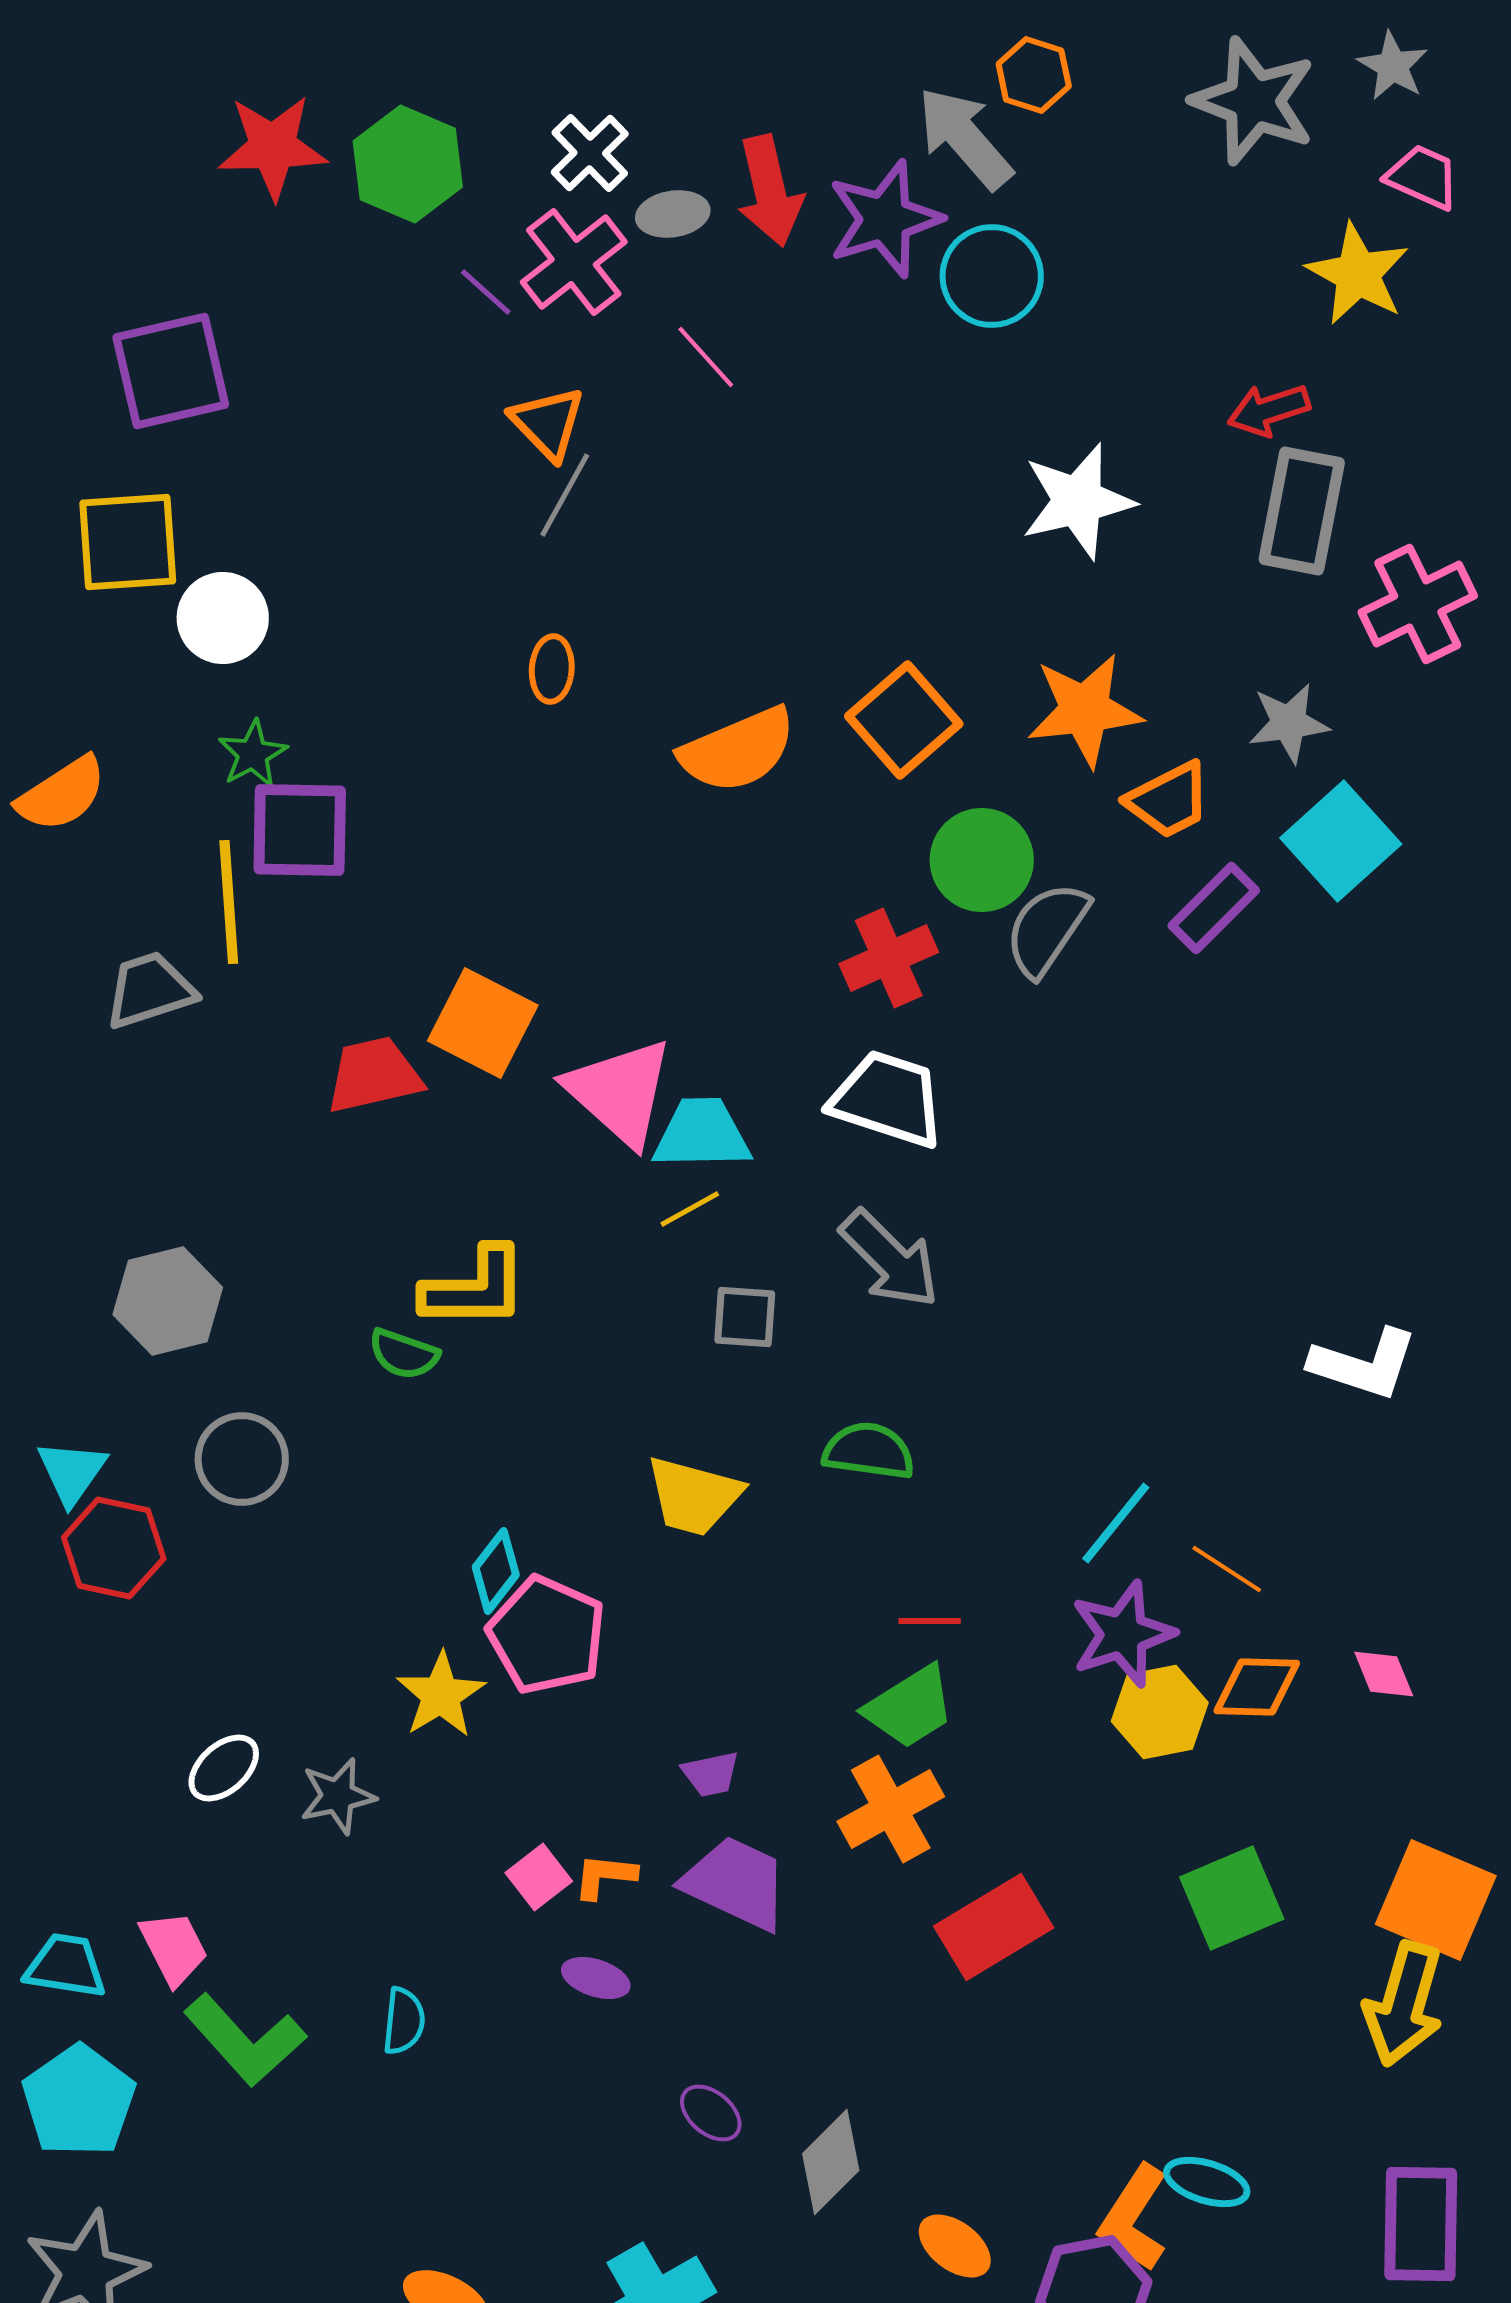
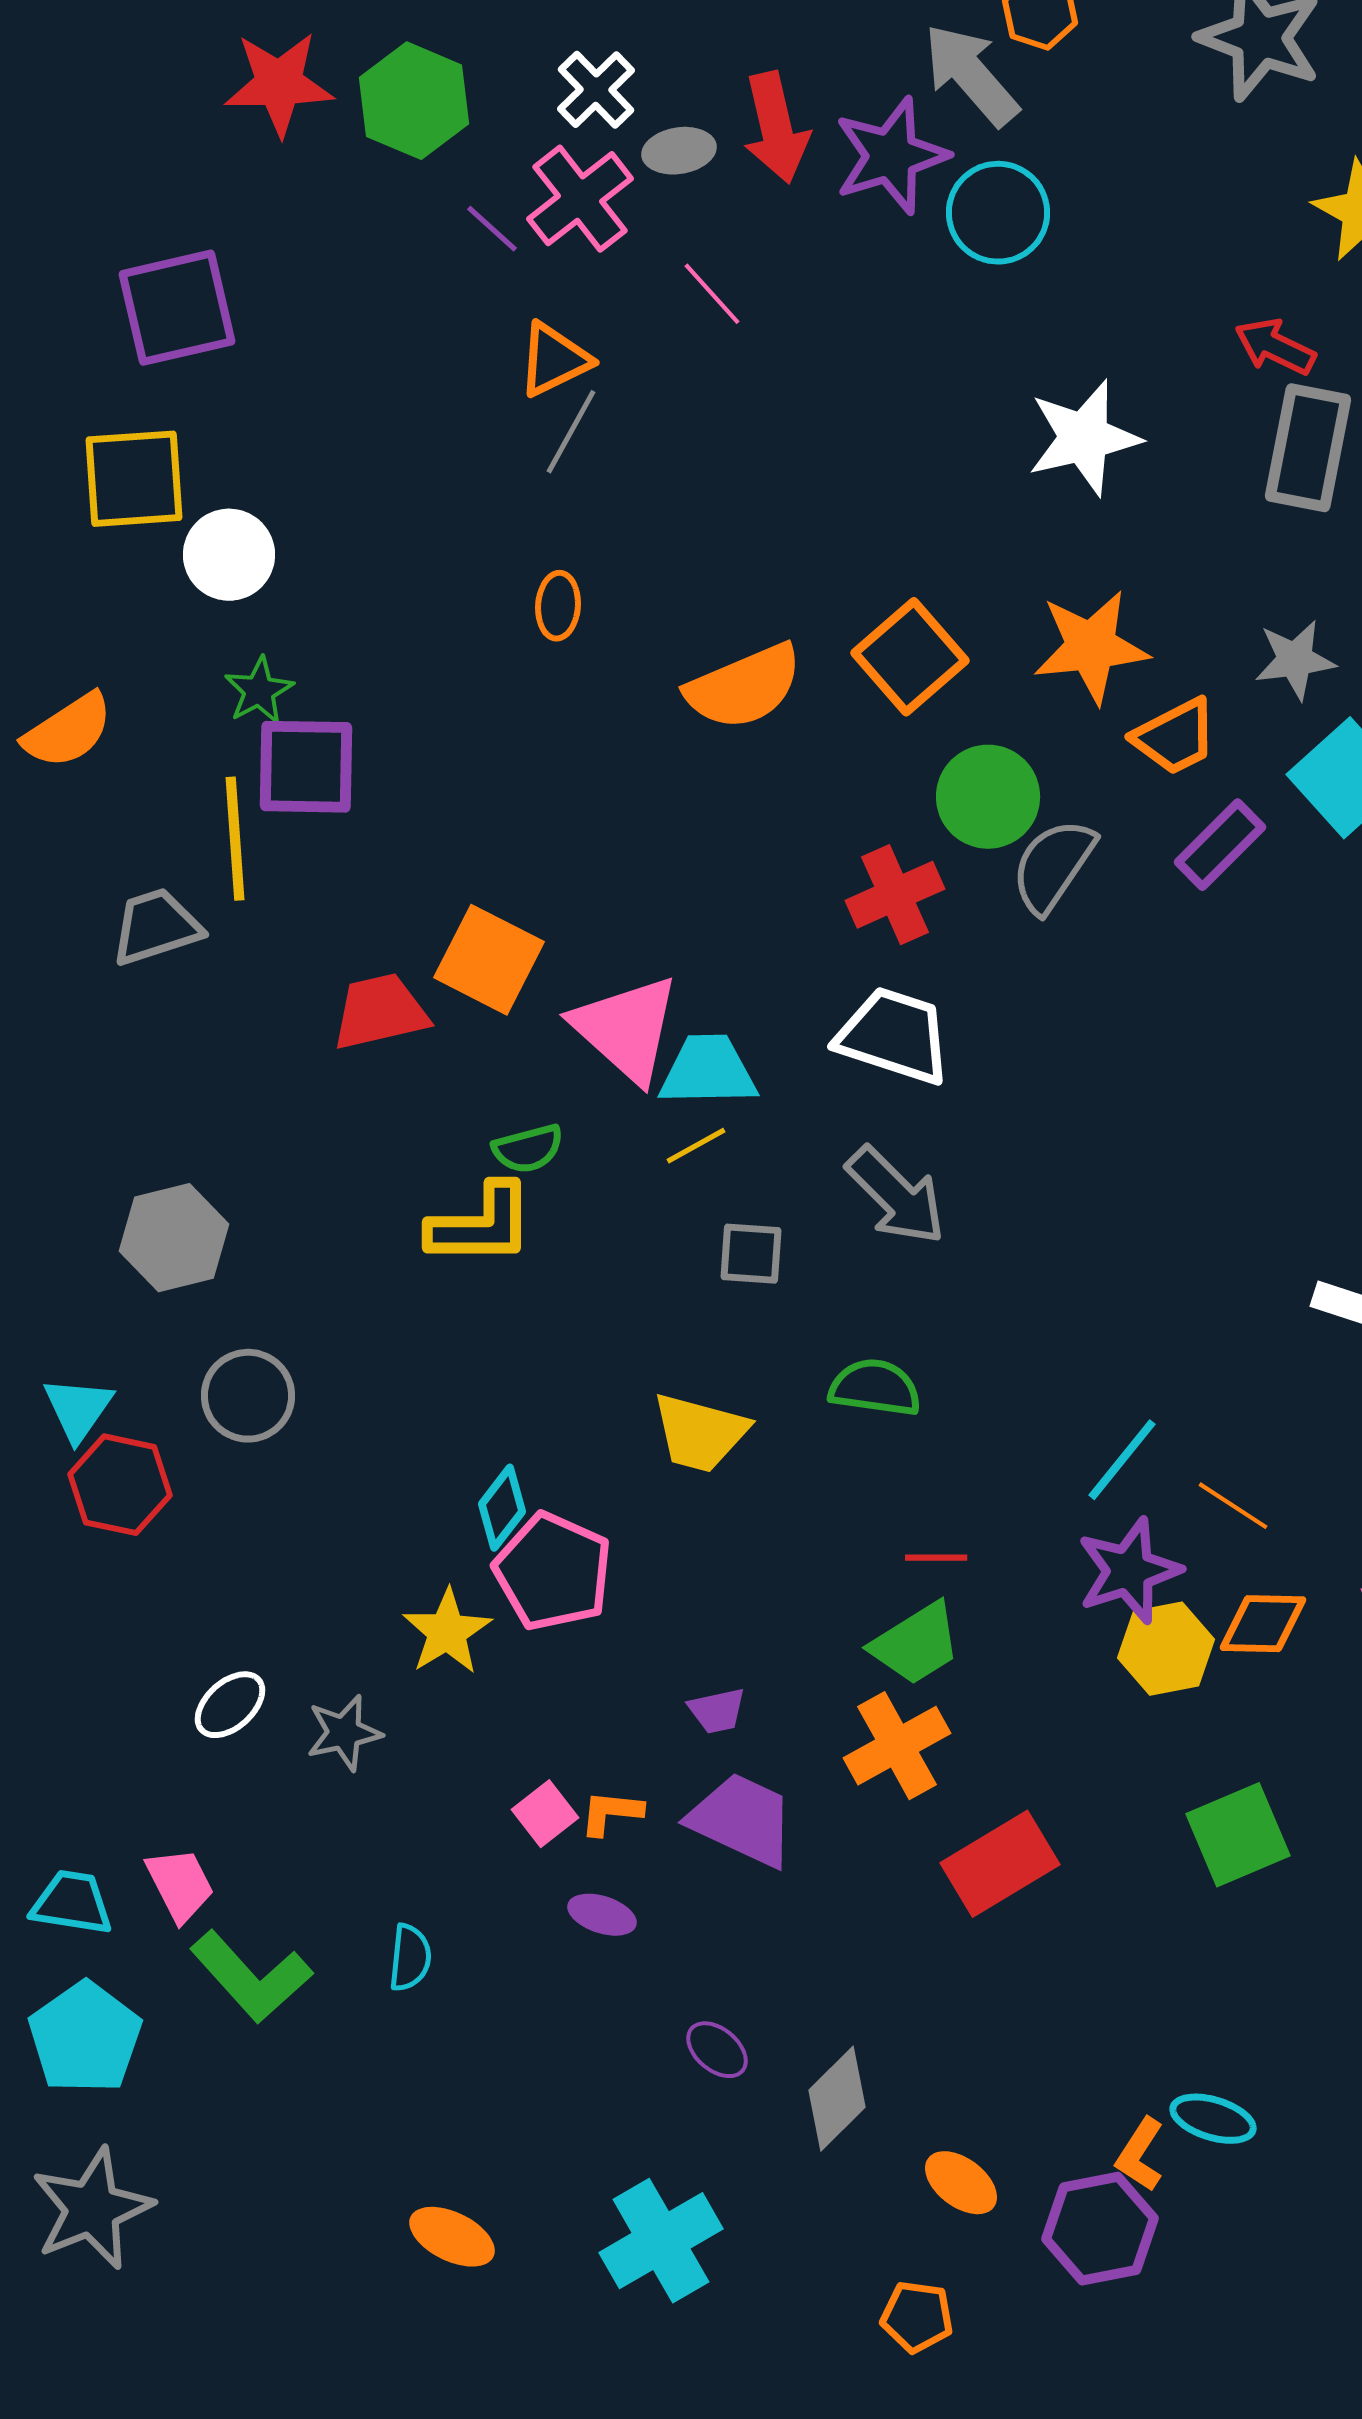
red arrow: (1269, 410) -> (1275, 347), turned 44
orange triangle: (548, 423) -> (554, 360), turned 48
green semicircle: (404, 1354) -> (528, 1149), moved, turned -34
orange L-shape: (1134, 2218) -> (1140, 2155), size x0.7

